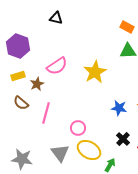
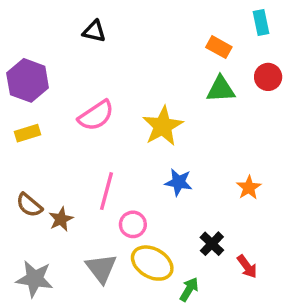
brown star: (37, 84) -> (61, 219), moved
brown semicircle: (21, 103) -> (29, 205), moved
blue star: (119, 108) -> (179, 182), moved
pink line: (46, 113) -> (107, 191), moved

